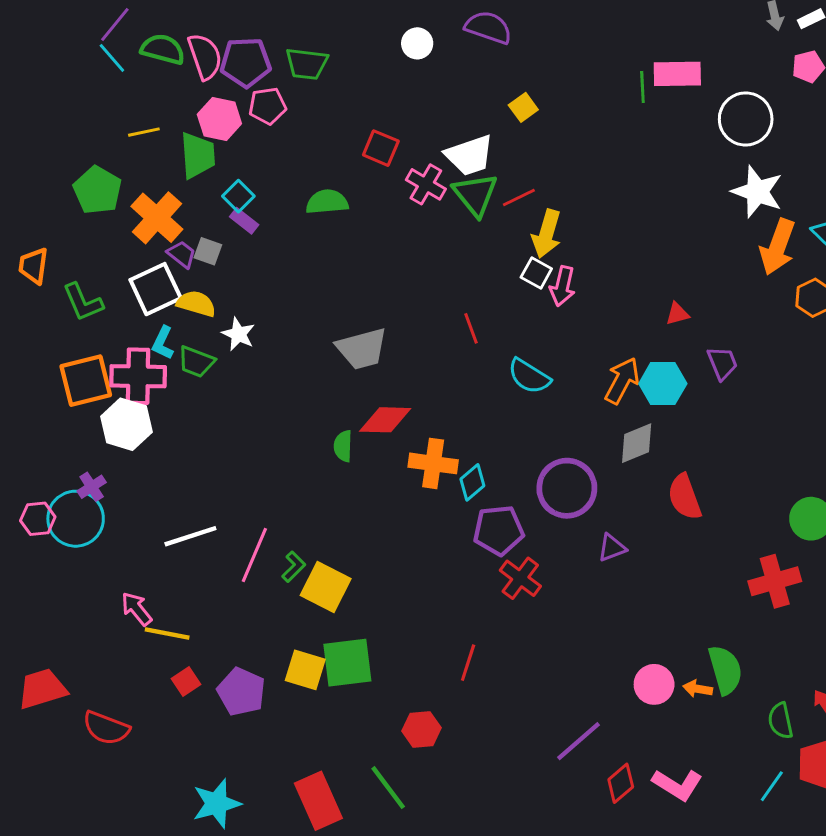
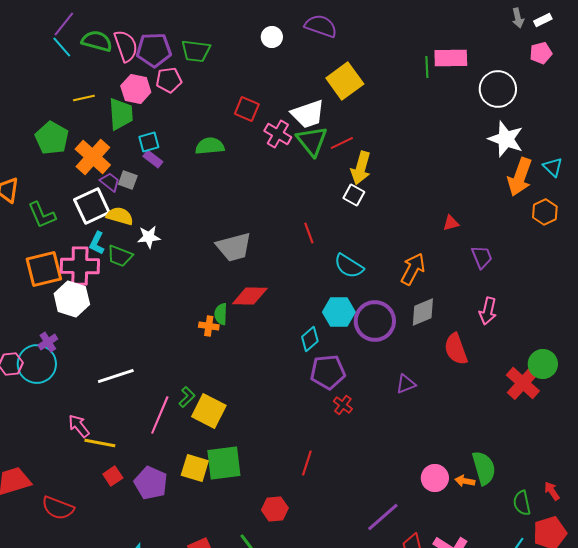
yellow square: (523, 107) -> (345, 81), size x1.8
cyan square: (238, 196) -> (149, 142), turned 30
pink arrow: (563, 286) -> (488, 311), moved
white star: (238, 334) -> (149, 237), turned -30
cyan hexagon: (663, 384) -> (339, 312), moved
orange cross: (433, 463) -> (209, 326), moved, size x0.6
purple circle: (567, 488) -> (375, 321), moved
pink line: (254, 555) -> (160, 415), moved
red cross: (520, 578) -> (343, 405), size x0.7
red cross: (775, 581) -> (523, 383), moved, turned -32

